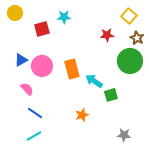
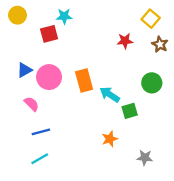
cyan star: (64, 17) -> (64, 16), moved
green circle: (130, 61) -> (152, 83), moved, size x0.7
blue line: (35, 113) -> (41, 132), turned -49
orange star: (82, 115) -> (110, 139), moved

